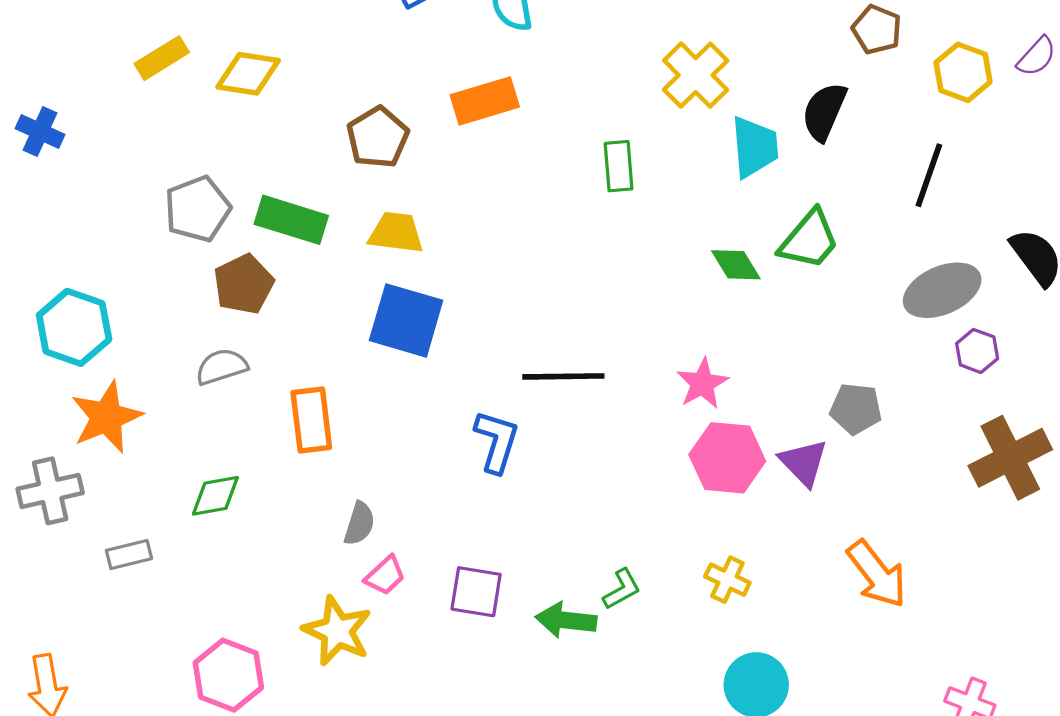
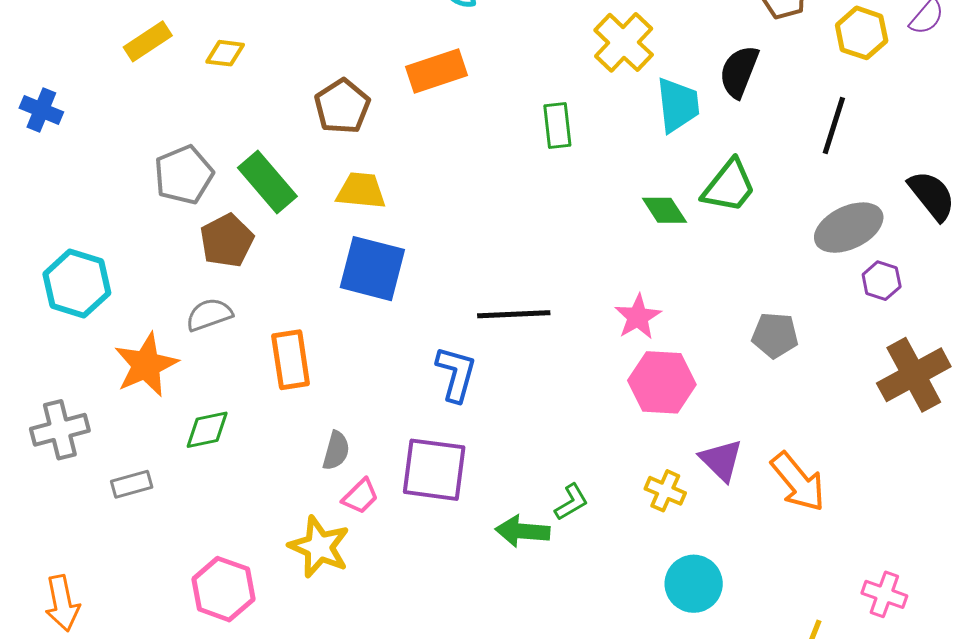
yellow diamond: (248, 74) -> (225, 53), size x0.7
green rectangle: (291, 220) -> (267, 182), turned 34
orange star: (106, 417) -> (146, 365), moved
purple triangle: (804, 463) -> (721, 460), moved
purple square: (476, 592) -> (434, 470), moved, size x1.4

